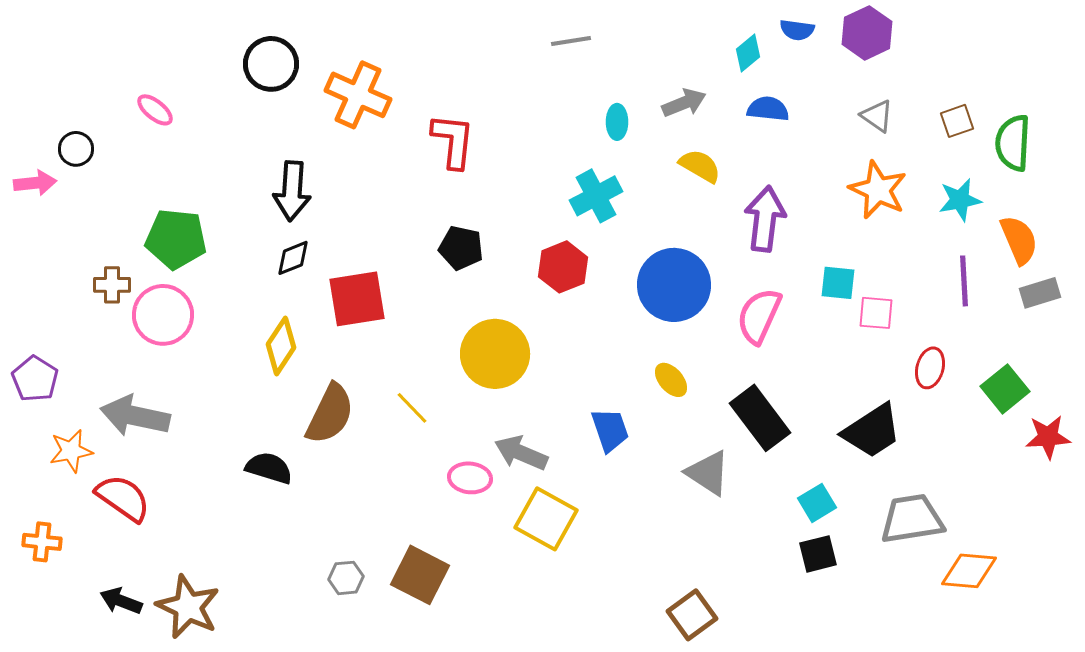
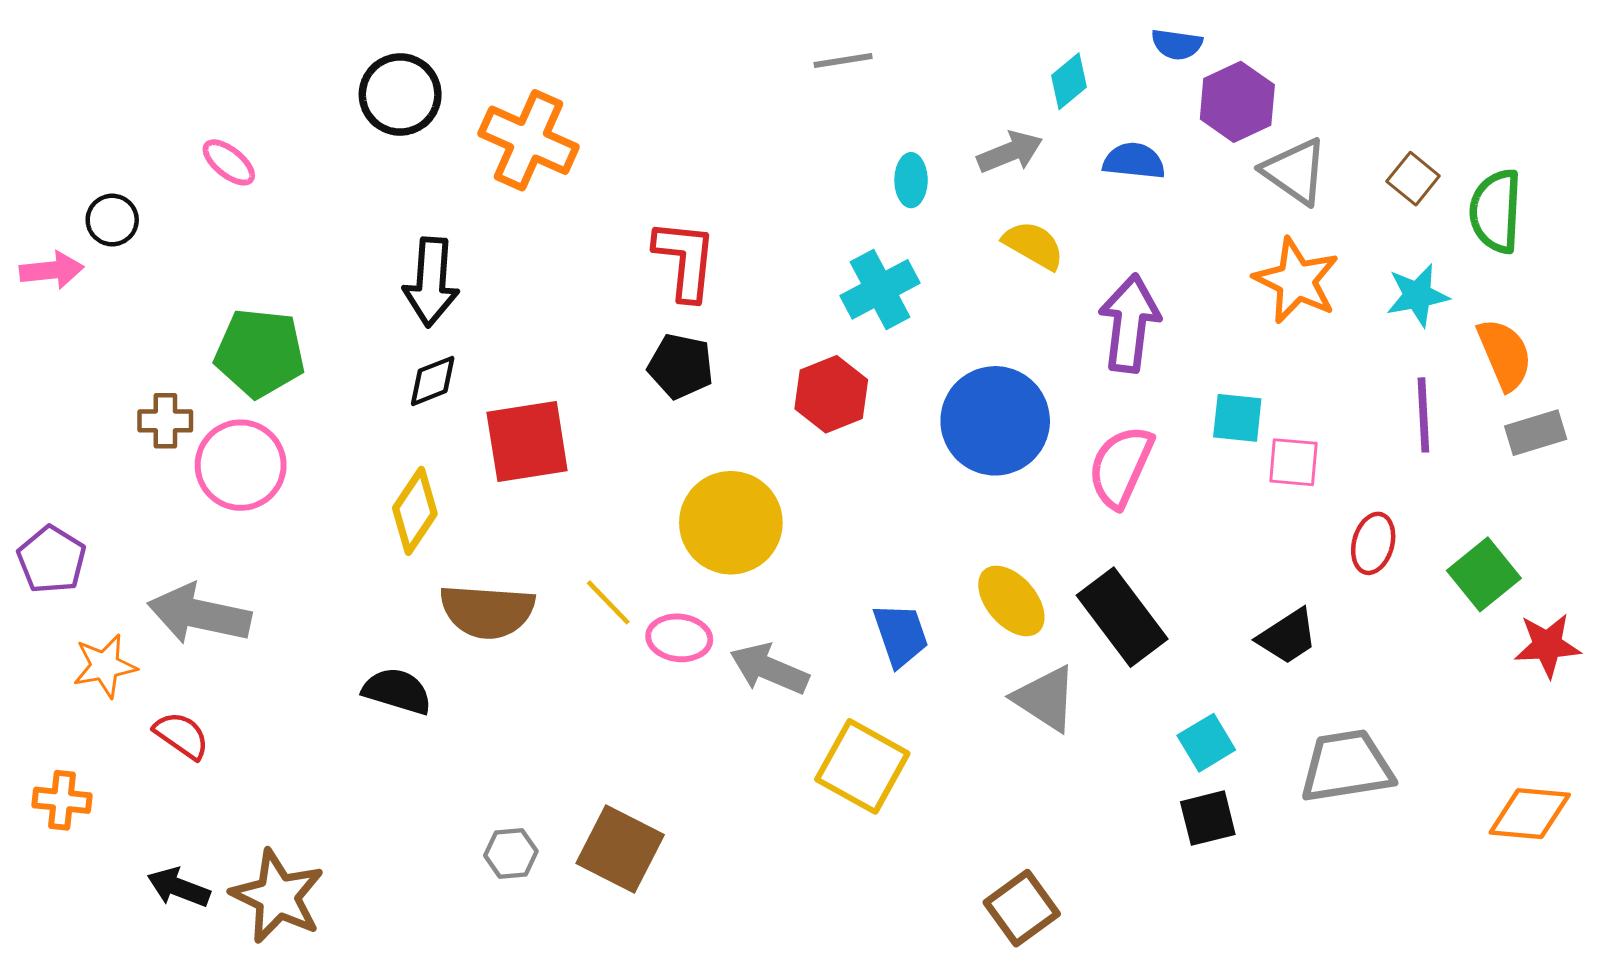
purple hexagon: (867, 33) -> (1237, 102), moved
cyan diamond: (748, 53) -> (1069, 81), moved
gray triangle: (877, 116) -> (1295, 171), size x1.4
brown square: (957, 121) -> (1413, 179), turned -32
red L-shape: (453, 141) -> (685, 260), moved
yellow ellipse: (671, 380) -> (1011, 601), moved, size x1.4
brown semicircle: (330, 414) -> (487, 611), turned 68
black trapezoid: (872, 431) -> (1288, 636), size x0.7
pink ellipse: (470, 478) -> (679, 638), moved
red semicircle: (123, 498) -> (182, 735), size x0.7
yellow square: (546, 519) -> (862, 766), moved
orange diamond: (969, 571) -> (1530, 814), moved

